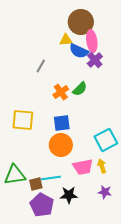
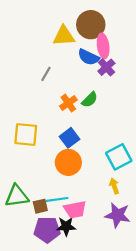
yellow triangle: (66, 40) -> (64, 36), moved, size x1.5
blue square: (62, 123) -> (69, 138), turned -30
pink trapezoid: (83, 167) -> (75, 210), moved
purple star: (105, 192) -> (118, 215), size x1.6
black star: (69, 195) -> (66, 226), moved
purple pentagon: (42, 205) -> (47, 230), turned -30

